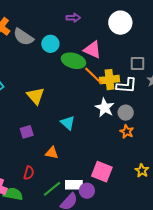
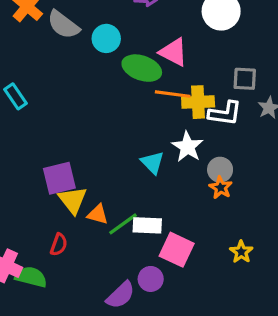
orange line: (94, 76) -> (173, 94), turned -40
yellow triangle: (36, 96) -> (73, 200), moved
gray circle: (126, 113) -> (220, 170), moved
cyan triangle: (68, 123) -> (152, 163), moved
purple square: (27, 132) -> (59, 178), size x1.5
white rectangle: (74, 185) -> (147, 225), moved
green line: (52, 189) -> (123, 224), moved

